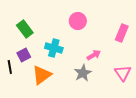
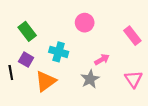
pink rectangle: (122, 33) -> (132, 36), turned -60
purple square: (24, 55) -> (26, 60), turned -32

